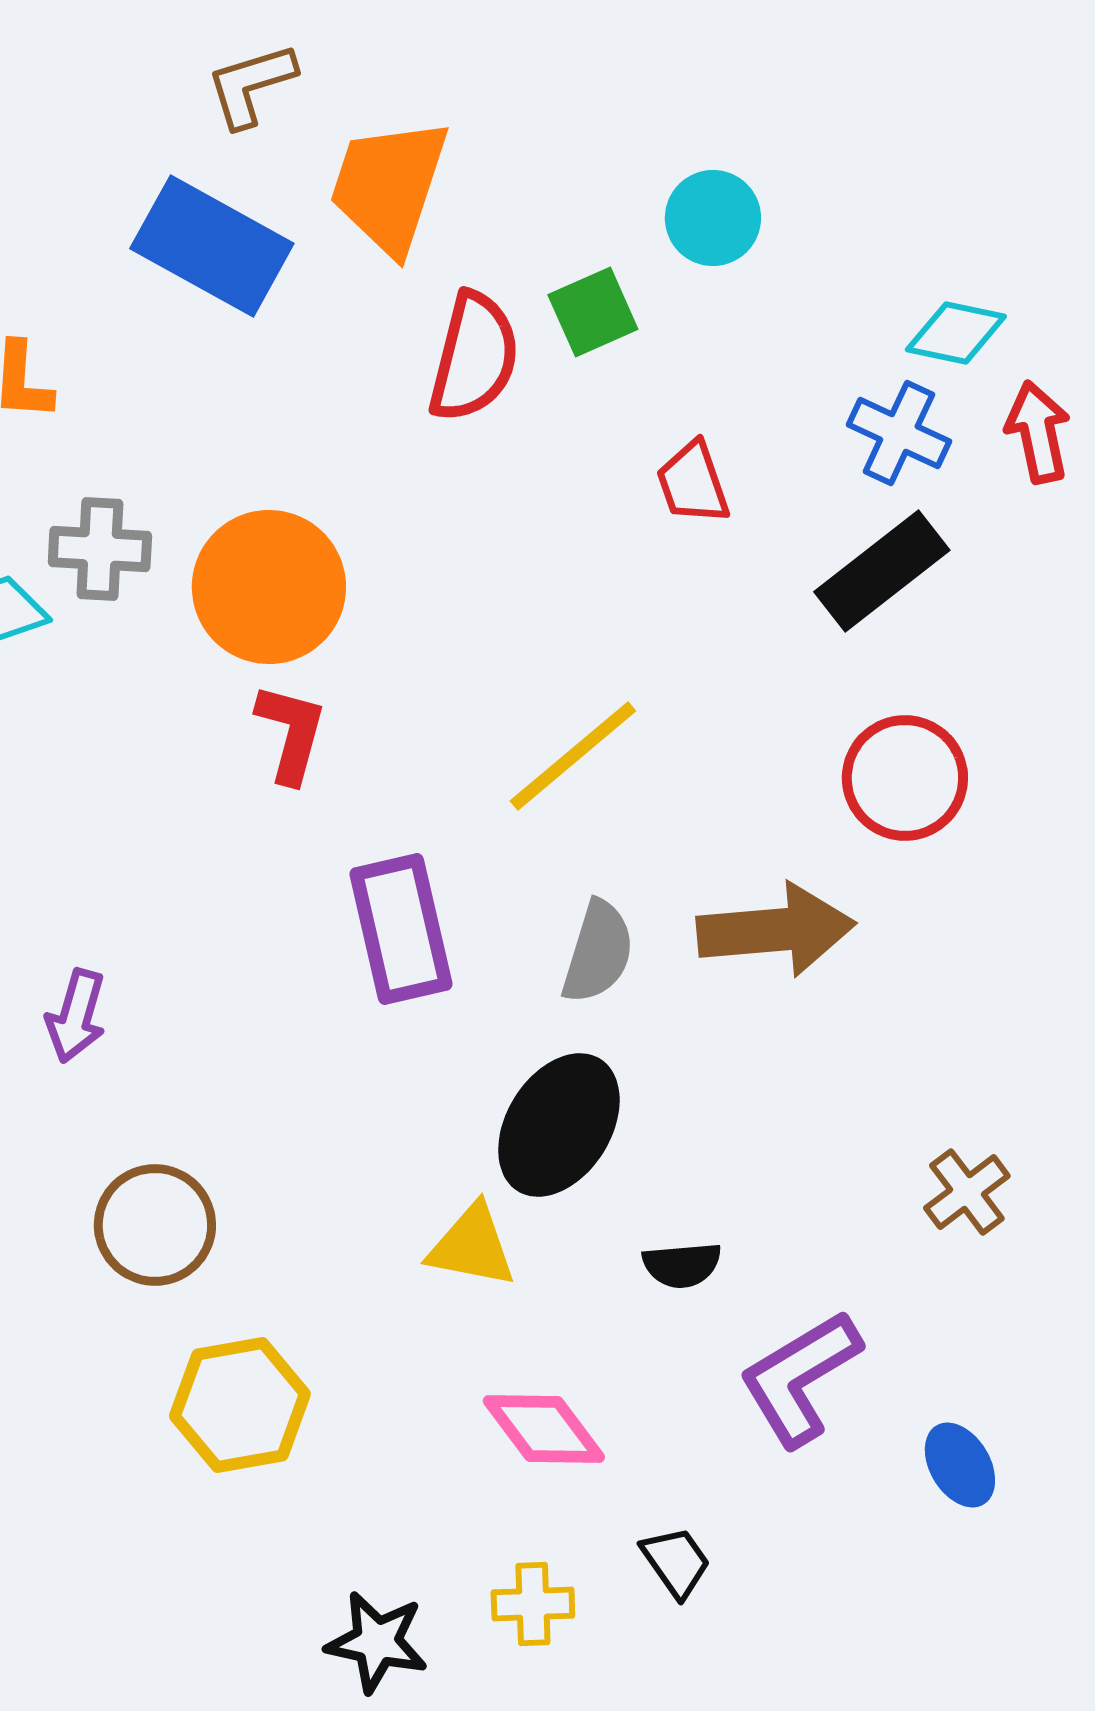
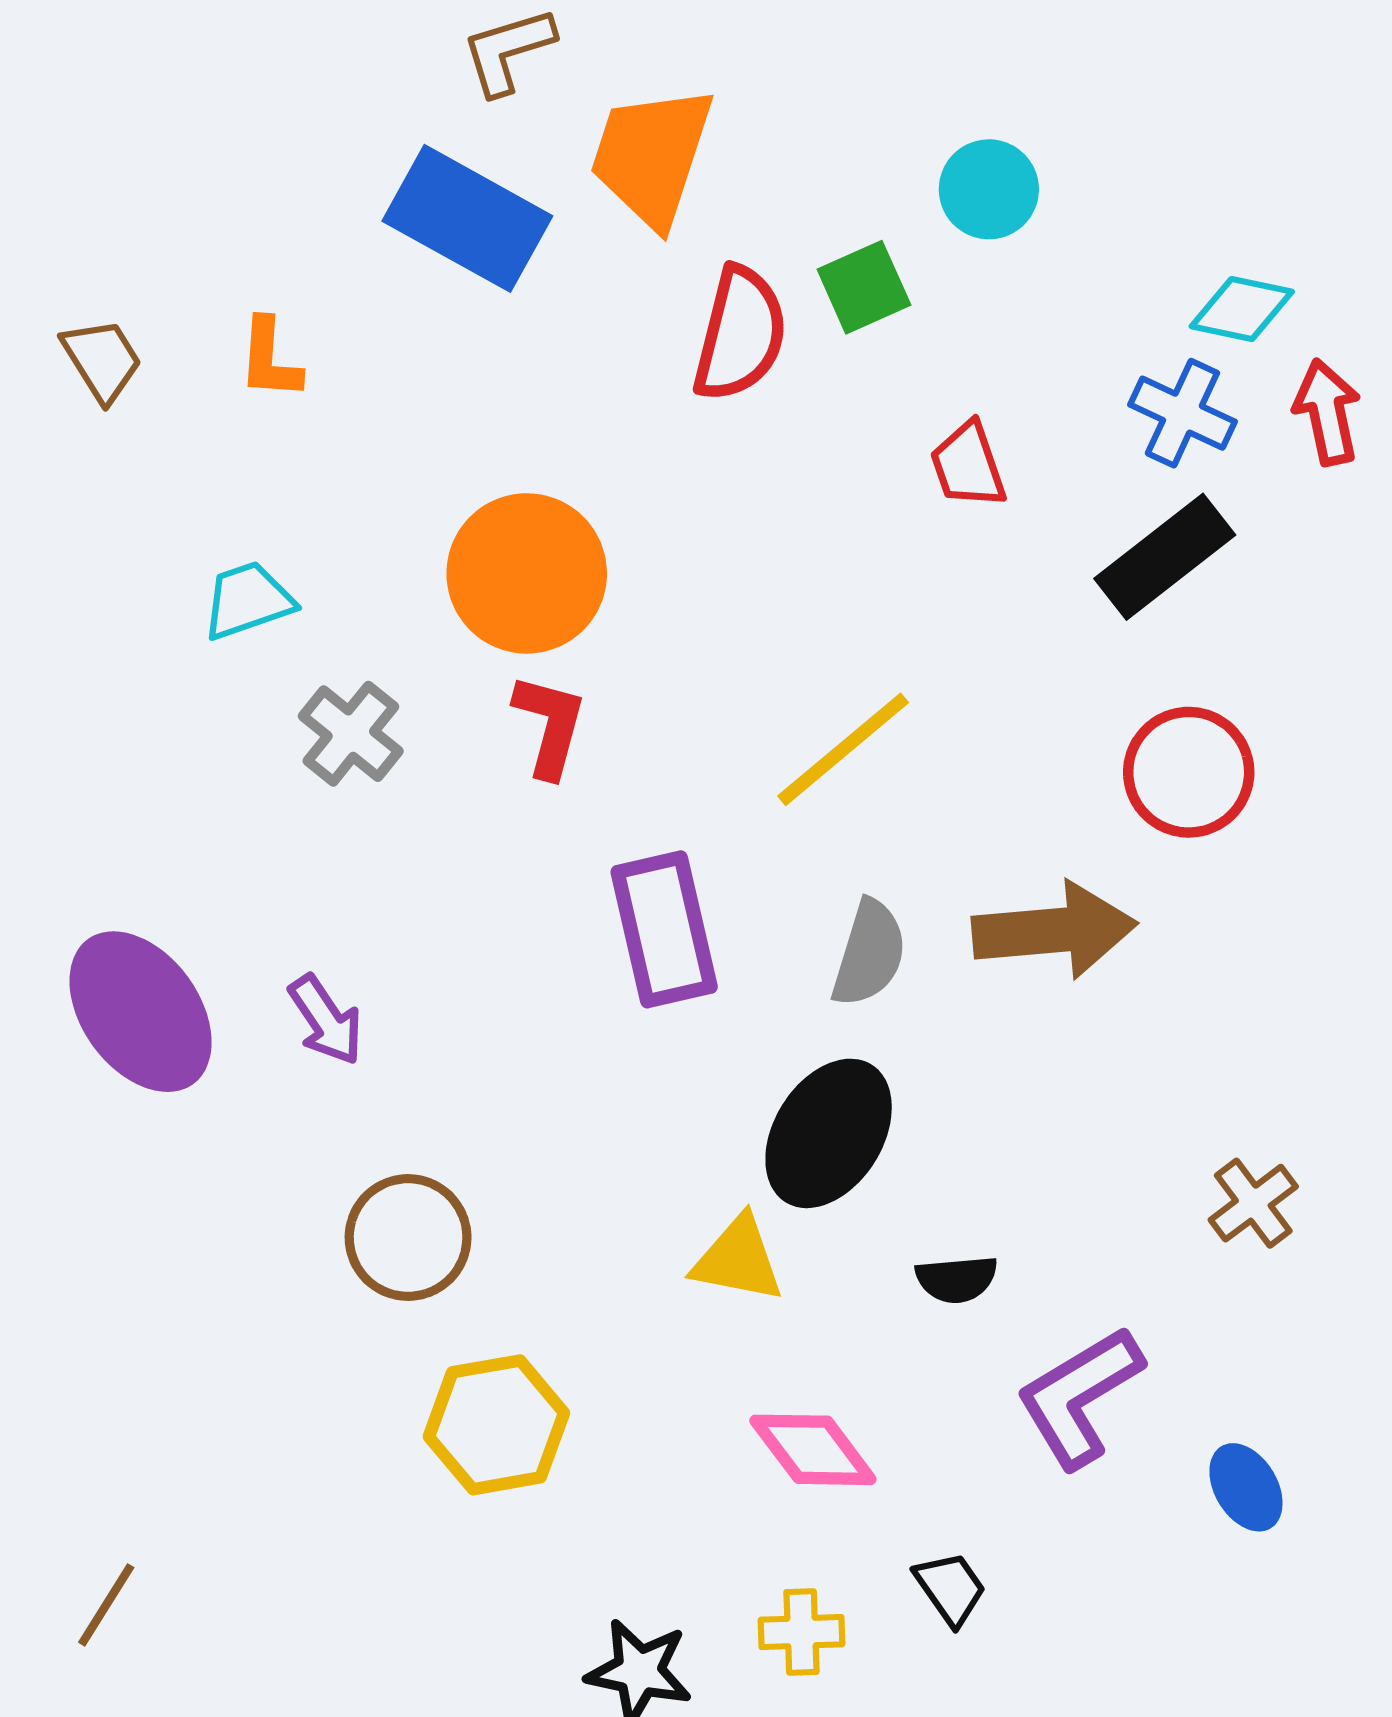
gray cross: (100, 549) -> (351, 734), moved, turned 36
purple arrow: (76, 1016) -> (326, 1020), turned -50

